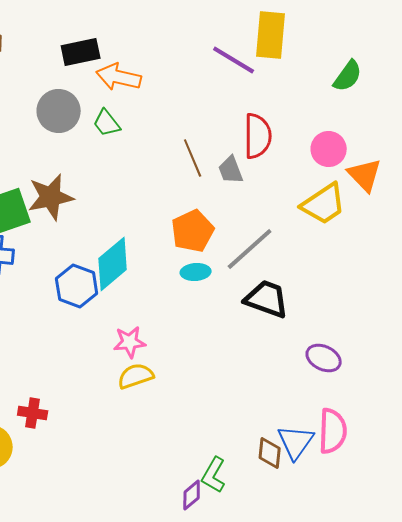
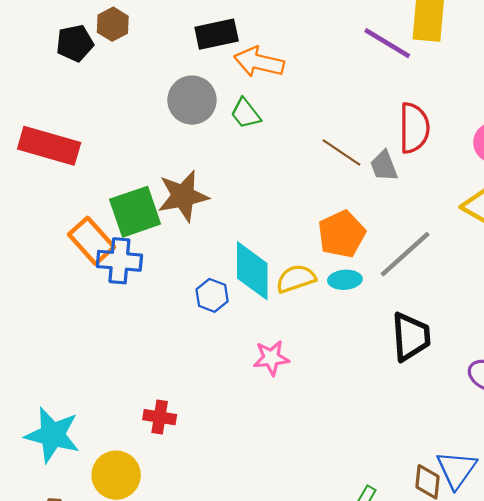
brown line: (193, 158) -> (342, 153), turned -33
cyan diamond: (113, 264) -> (252, 271), turned -50
blue hexagon: (77, 286) -> (212, 295), size x0.7
black trapezoid: (267, 299) -> (411, 337), moved, turned 66
yellow semicircle: (136, 376) -> (296, 279), moved
red cross: (33, 413) -> (160, 417), moved

